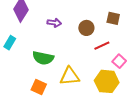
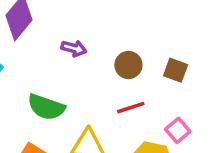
brown square: (113, 18) -> (176, 70), moved
red line: (102, 46) -> (131, 108), moved

